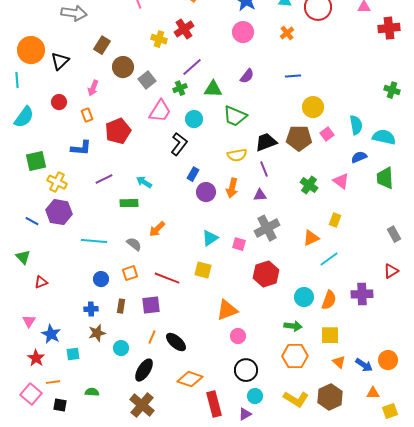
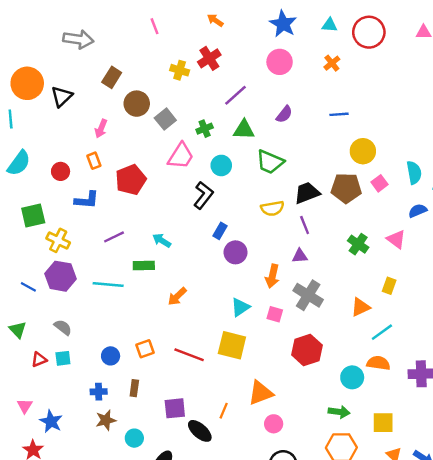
purple line: (192, 67) -> (236, 95), moved
red circle: (59, 102) -> (61, 171), moved
orange arrow: (232, 188) -> (272, 276), moved
gray cross: (267, 228) -> (308, 295), turned -30
cyan line: (94, 241) -> (108, 285), moved
gray semicircle: (134, 244) -> (63, 327), moved
yellow square: (203, 270) -> (232, 345), size x1.4
orange semicircle: (329, 300) -> (378, 363), moved, turned -102
purple square: (151, 305) -> (175, 408), moved
orange line: (152, 337) -> (224, 411), moved
cyan square: (73, 354) -> (63, 358), moved

